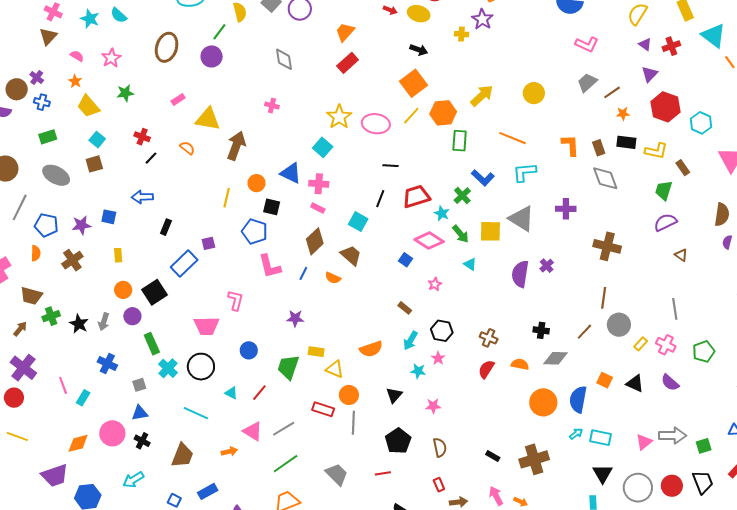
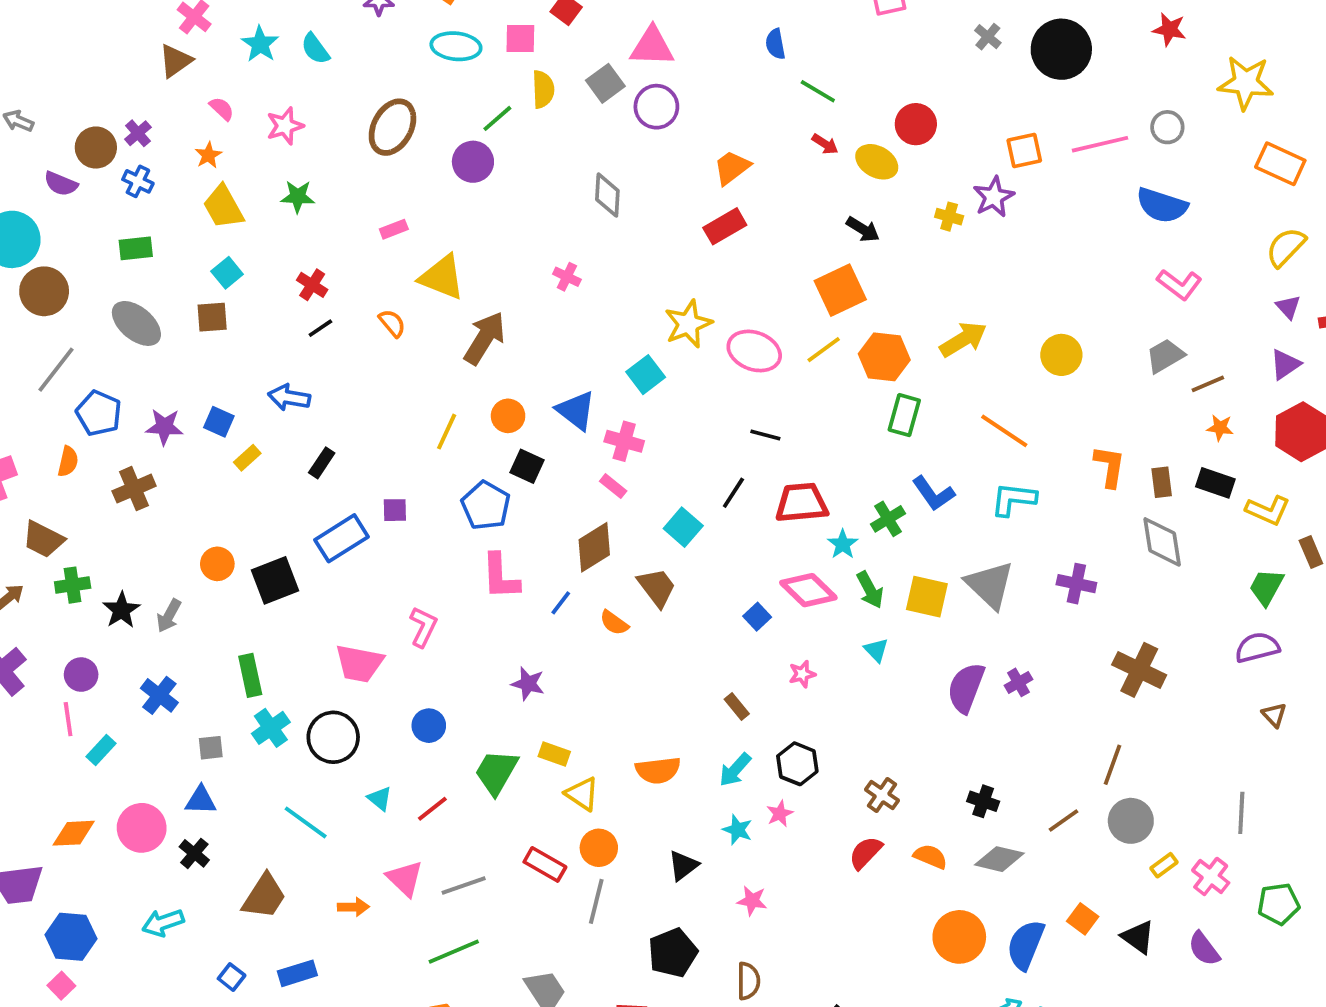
yellow rectangle: (118, 255) -> (247, 458), moved, turned 40
purple circle: (132, 316) -> (81, 675), moved

